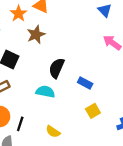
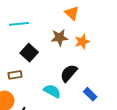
orange star: (18, 14) -> (82, 42), moved

